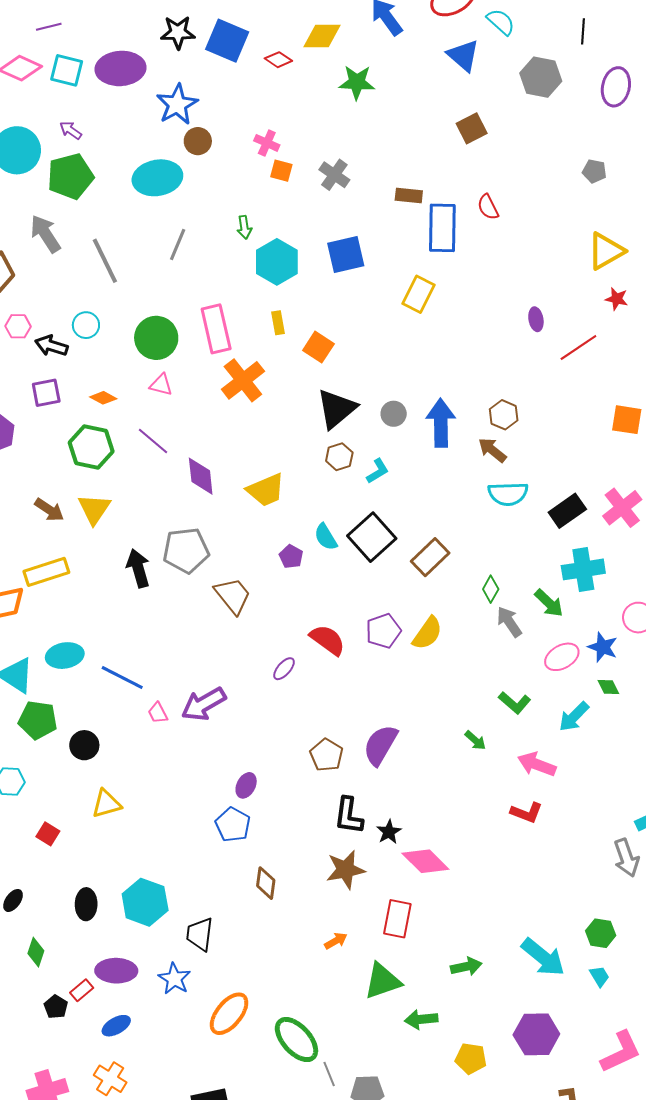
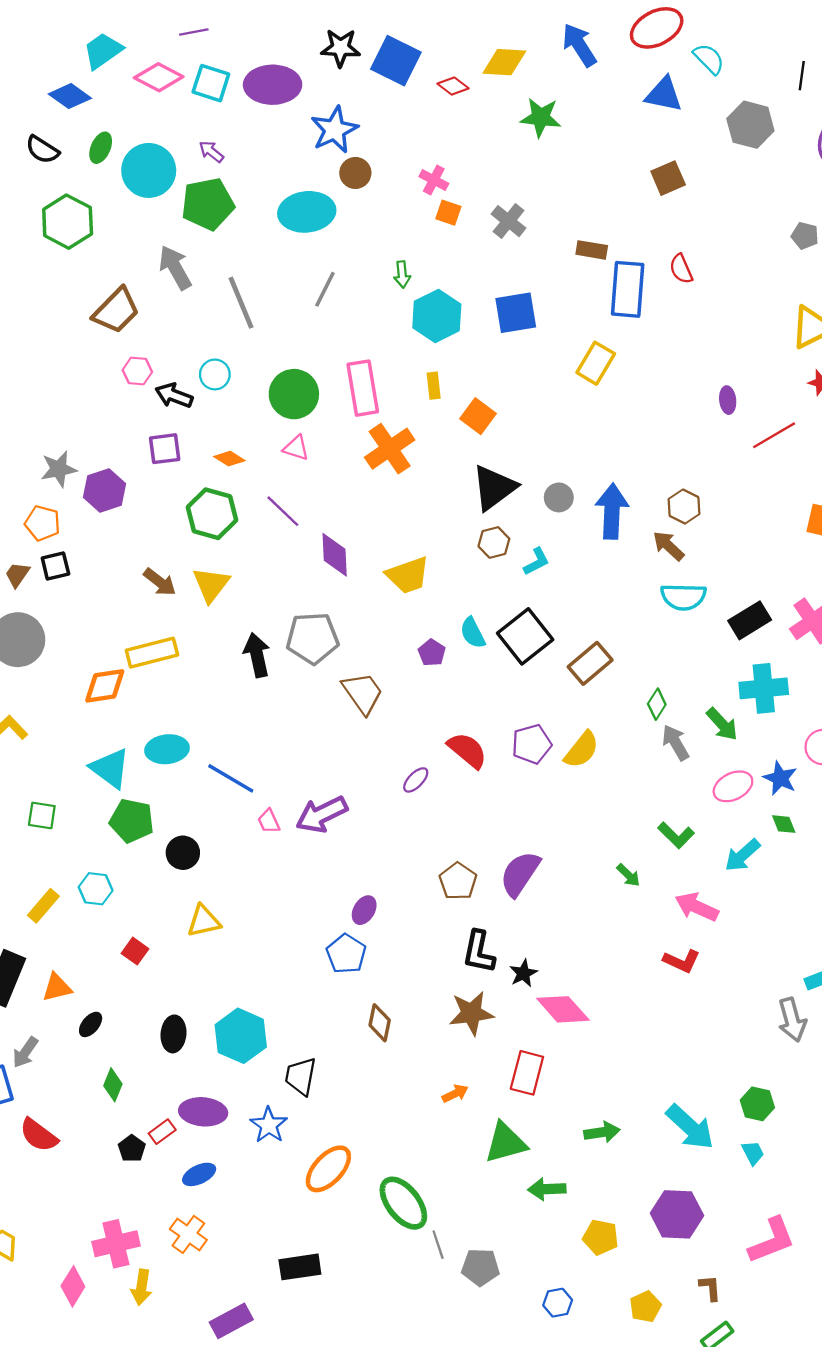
blue triangle: (463, 55) -> (664, 94), turned -33

